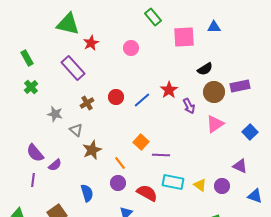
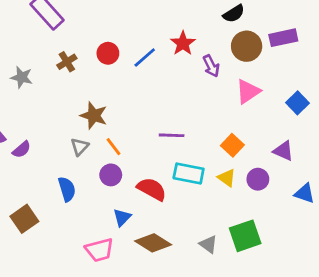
gray triangle: (76, 130) -> (80, 147), moved, turned 32
orange square: (141, 142) -> (232, 145), moved
brown star: (92, 150) -> (94, 116), moved, turned -30

